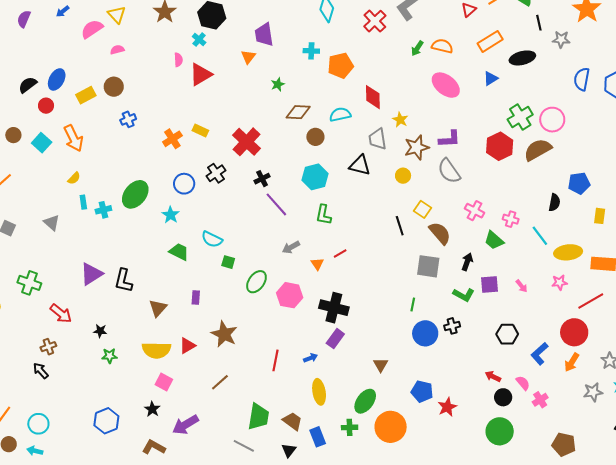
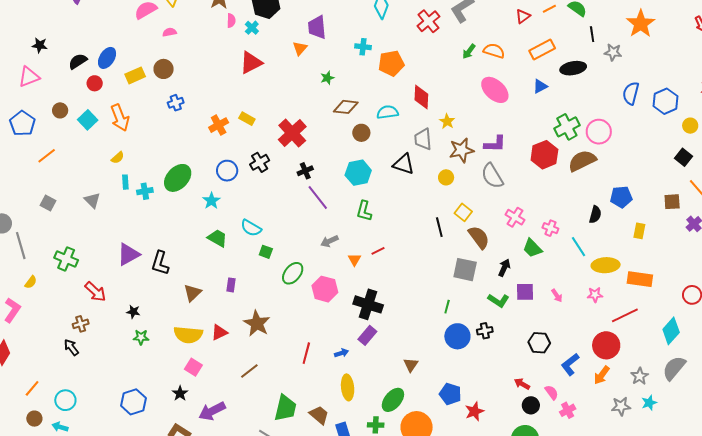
pink semicircle: (178, 60) -> (231, 21), moved

